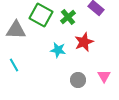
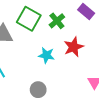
gray circle: (78, 80) -> (38, 90), moved

